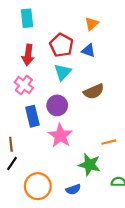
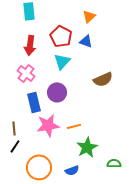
brown semicircle: (94, 91) -> (103, 79), moved
pink star: (60, 136) -> (48, 125), moved, turned 30
orange line: (109, 142) -> (74, 126), moved
green star: (89, 165) -> (87, 147), turned 30

